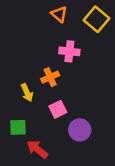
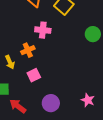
purple circle: (80, 130) -> (51, 103), moved

